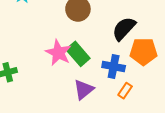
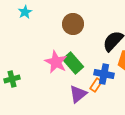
orange rectangle: (125, 91) -> (96, 85), moved

